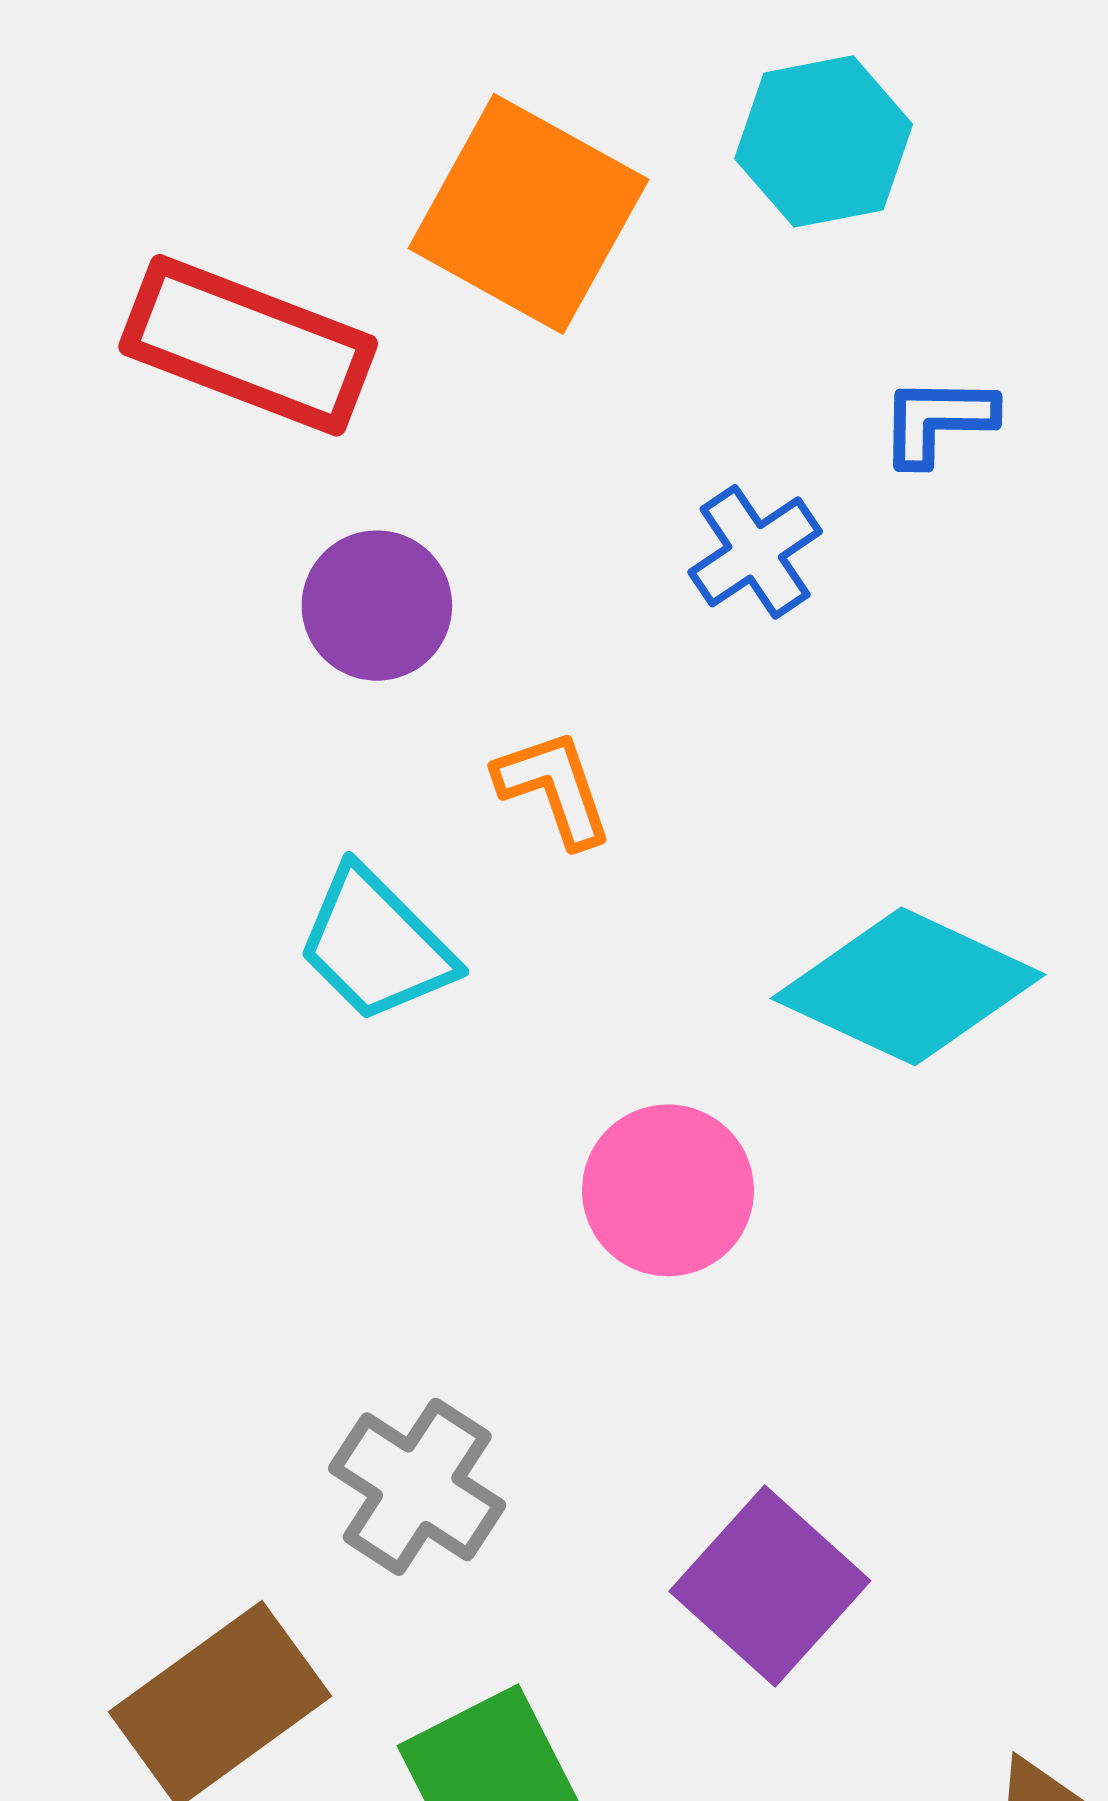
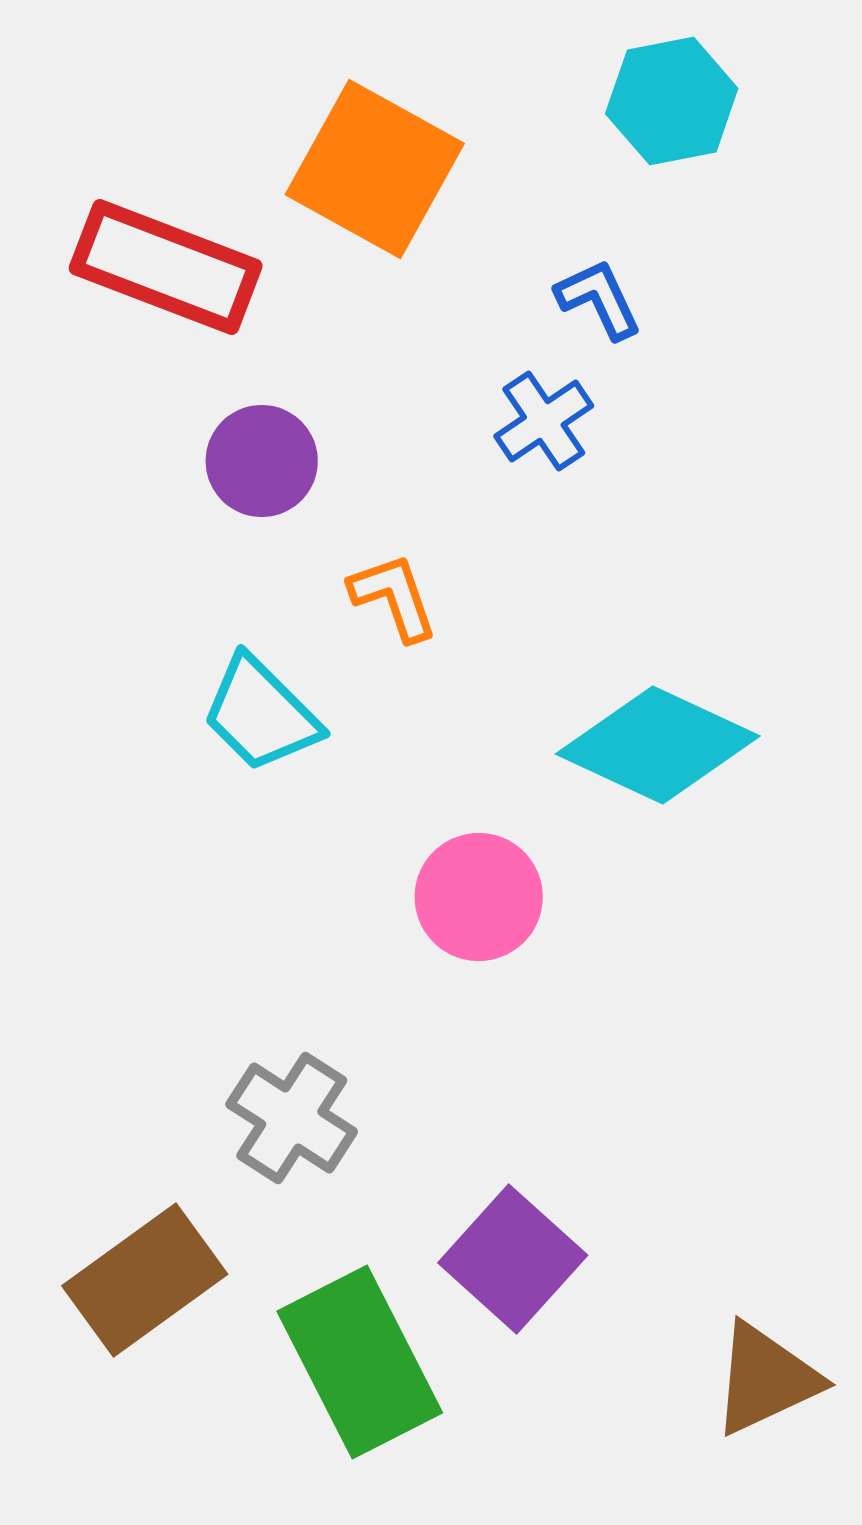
cyan hexagon: (824, 141) -> (672, 101), moved
blue L-shape: (938, 420) -> (599, 299), moved, turned 64
purple square: (770, 1586) -> (513, 1259), moved

